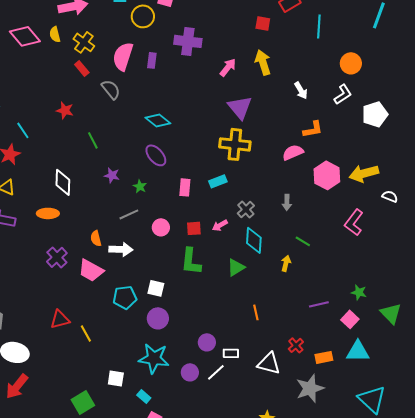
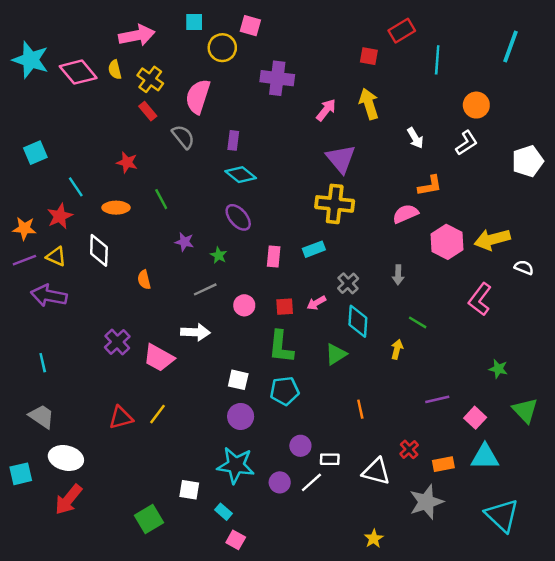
purple rectangle: (152, 60) -> (233, 140), moved
white pentagon: (375, 114) -> (528, 161), moved
white diamond: (63, 182) -> (99, 250), moved
orange ellipse: (48, 213) -> (116, 208), moved
orange semicircle: (96, 238) -> (144, 280), moved
green star: (359, 292) -> (498, 369), moved
cyan pentagon: (125, 297) -> (285, 391), moved
yellow line: (86, 333) -> (158, 414), moved, turned 66

